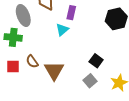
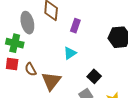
cyan triangle: (62, 30) -> (70, 53), moved
red square: (13, 66) -> (12, 64), moved

